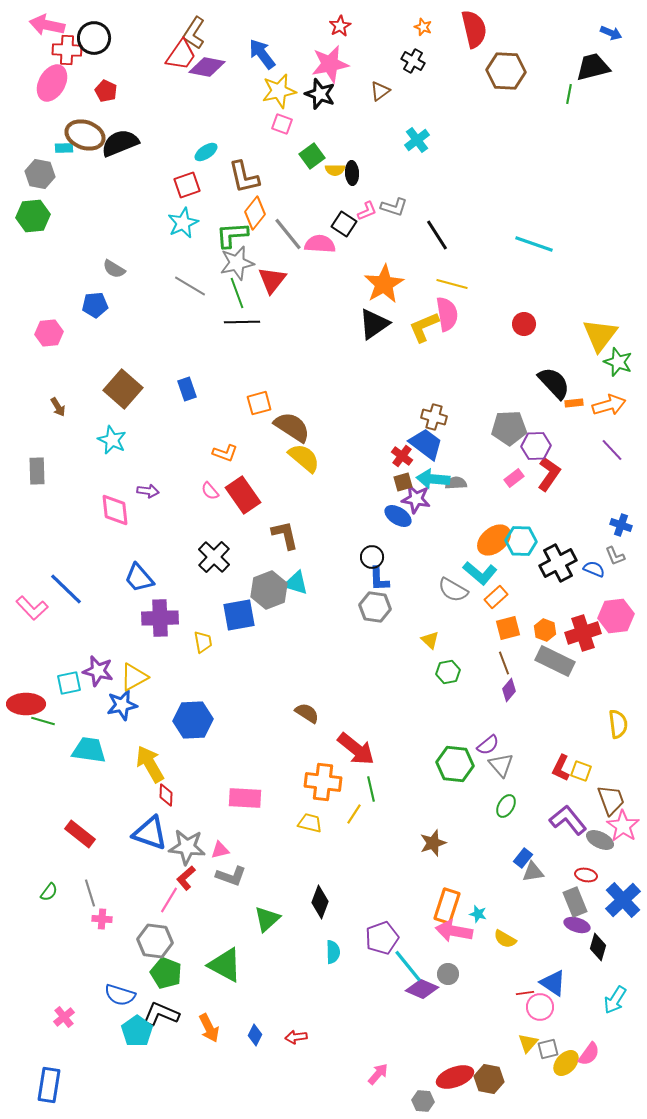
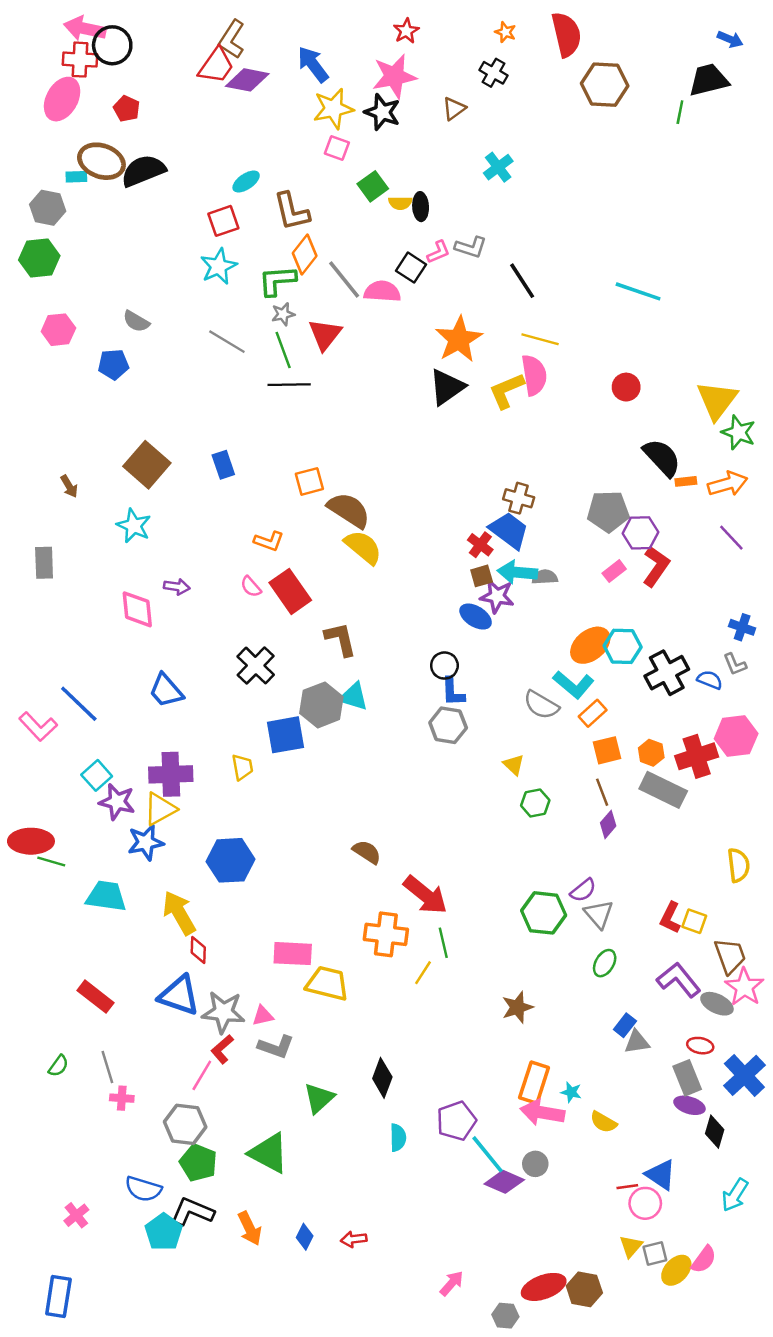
pink arrow: (47, 25) -> (85, 29), moved
gray star: (237, 263) -> (283, 314), size x0.6
pink hexagon: (49, 333) -> (58, 330), moved
purple cross: (160, 618) -> (171, 774), moved
cyan square: (69, 683) -> (97, 775), moved, turned -30
yellow trapezoid: (310, 823) -> (327, 983), moved, size x1.5

